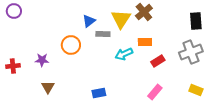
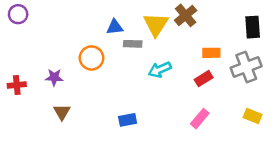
blue triangle: (89, 21) -> (115, 27), turned 32
orange rectangle: (145, 42) -> (211, 53), moved

